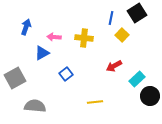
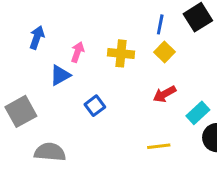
yellow square: (122, 35) -> (165, 52), moved
pink arrow: (54, 37) -> (77, 52), turned 104
yellow line: (95, 102) -> (159, 146), moved

